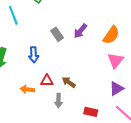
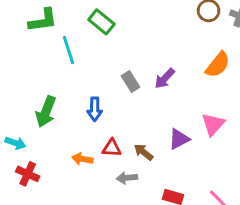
orange semicircle: (111, 35) -> (218, 65), moved
purple triangle: (116, 89) -> (179, 139), moved
gray arrow: (58, 101) -> (127, 178), turned 80

